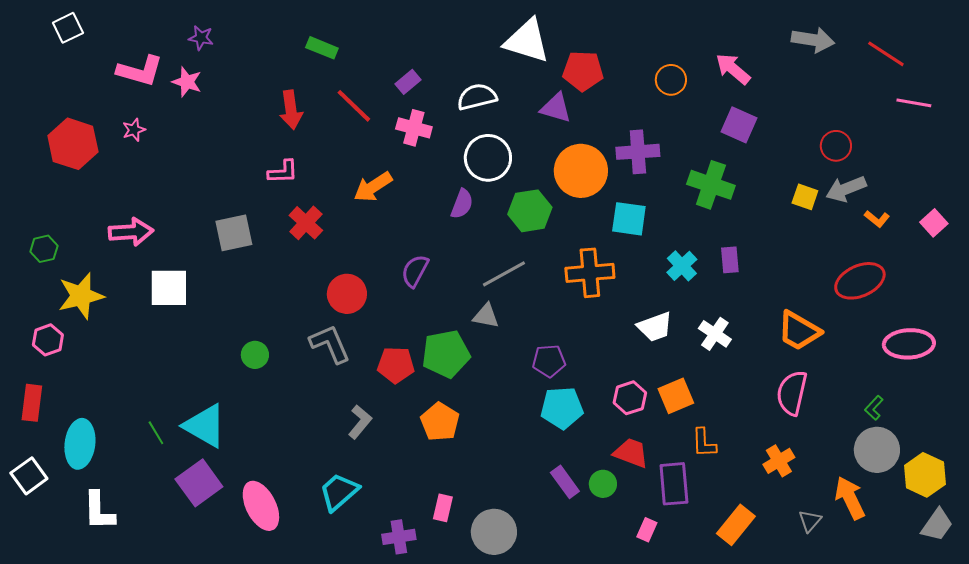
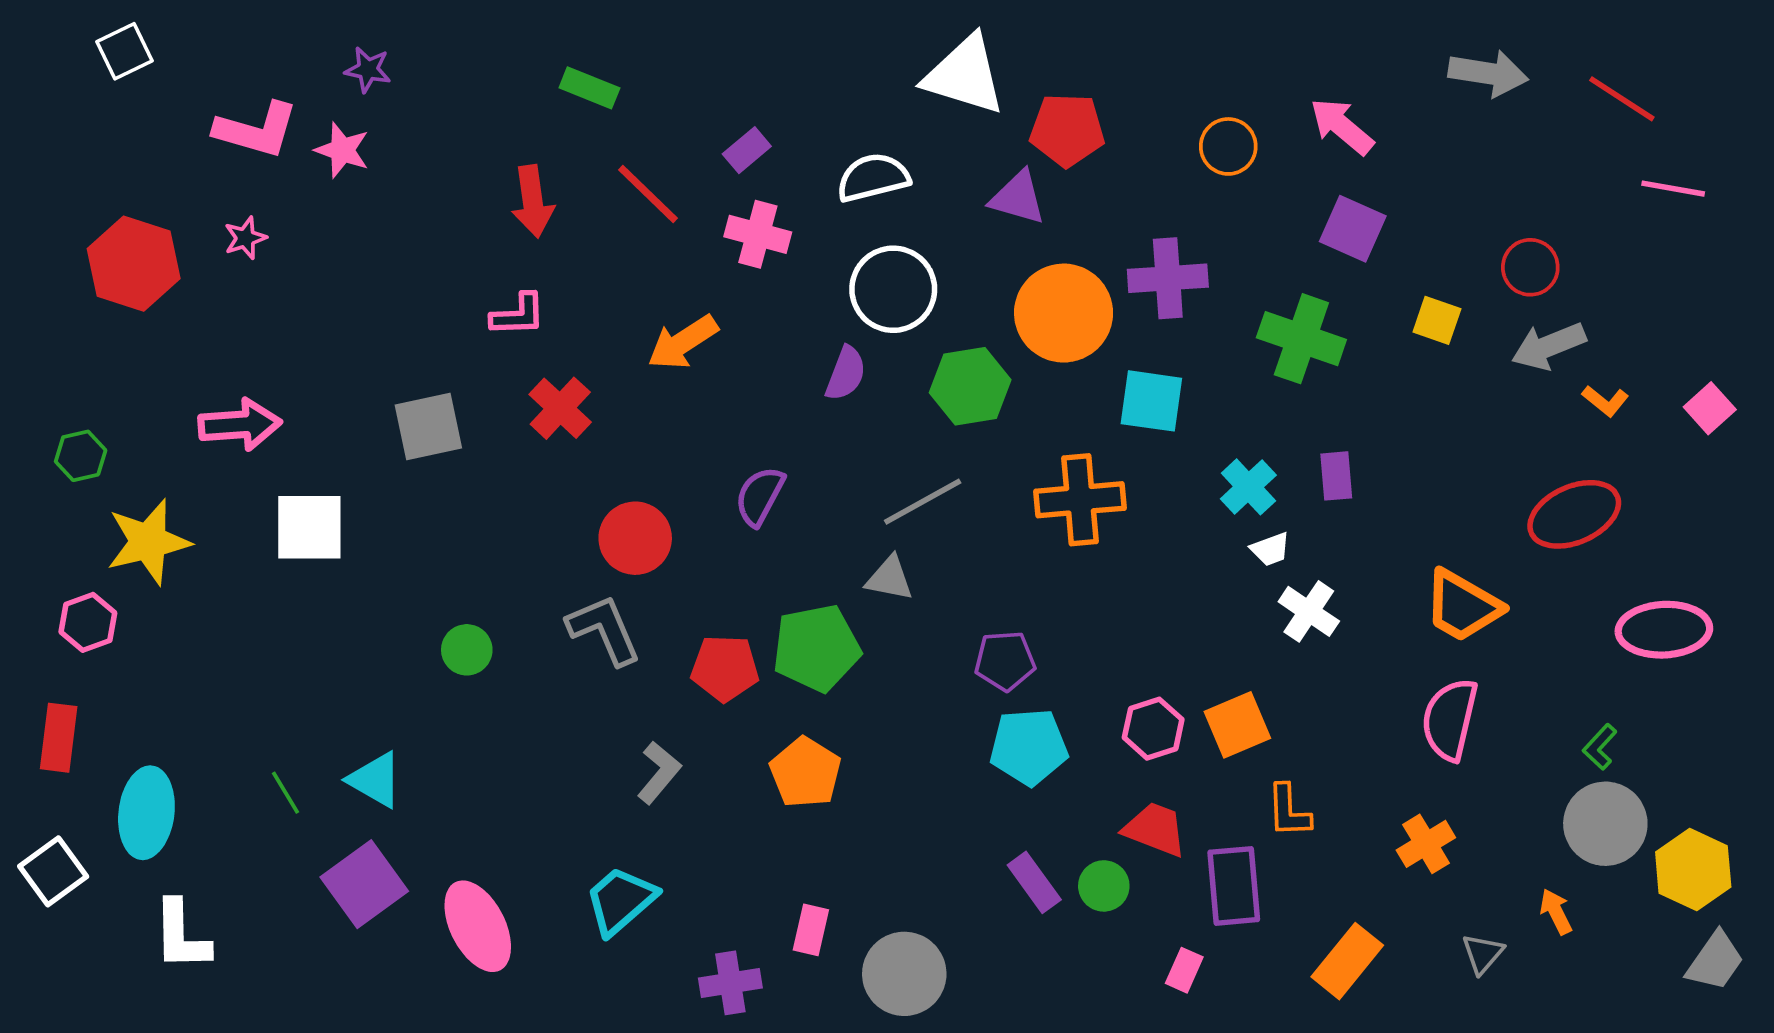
yellow square: (805, 197) -> (1437, 320), moved
white trapezoid: (655, 327) -> (1270, 549), moved, size x0.6
cyan triangle: (205, 426) -> (375, 780), size x0.7
orange arrow: (850, 498) -> (1556, 912), size x0.6

